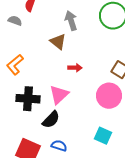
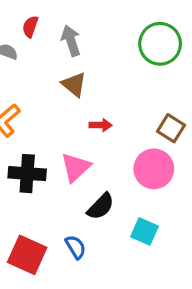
gray arrow: (71, 21) -> (71, 41), moved
black semicircle: (51, 120) -> (101, 206), moved
blue semicircle: (59, 146) -> (76, 247), turned 42

